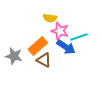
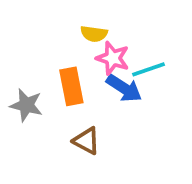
orange rectangle: (38, 46) -> (71, 86), turned -60
brown triangle: (44, 60) -> (86, 141), moved

